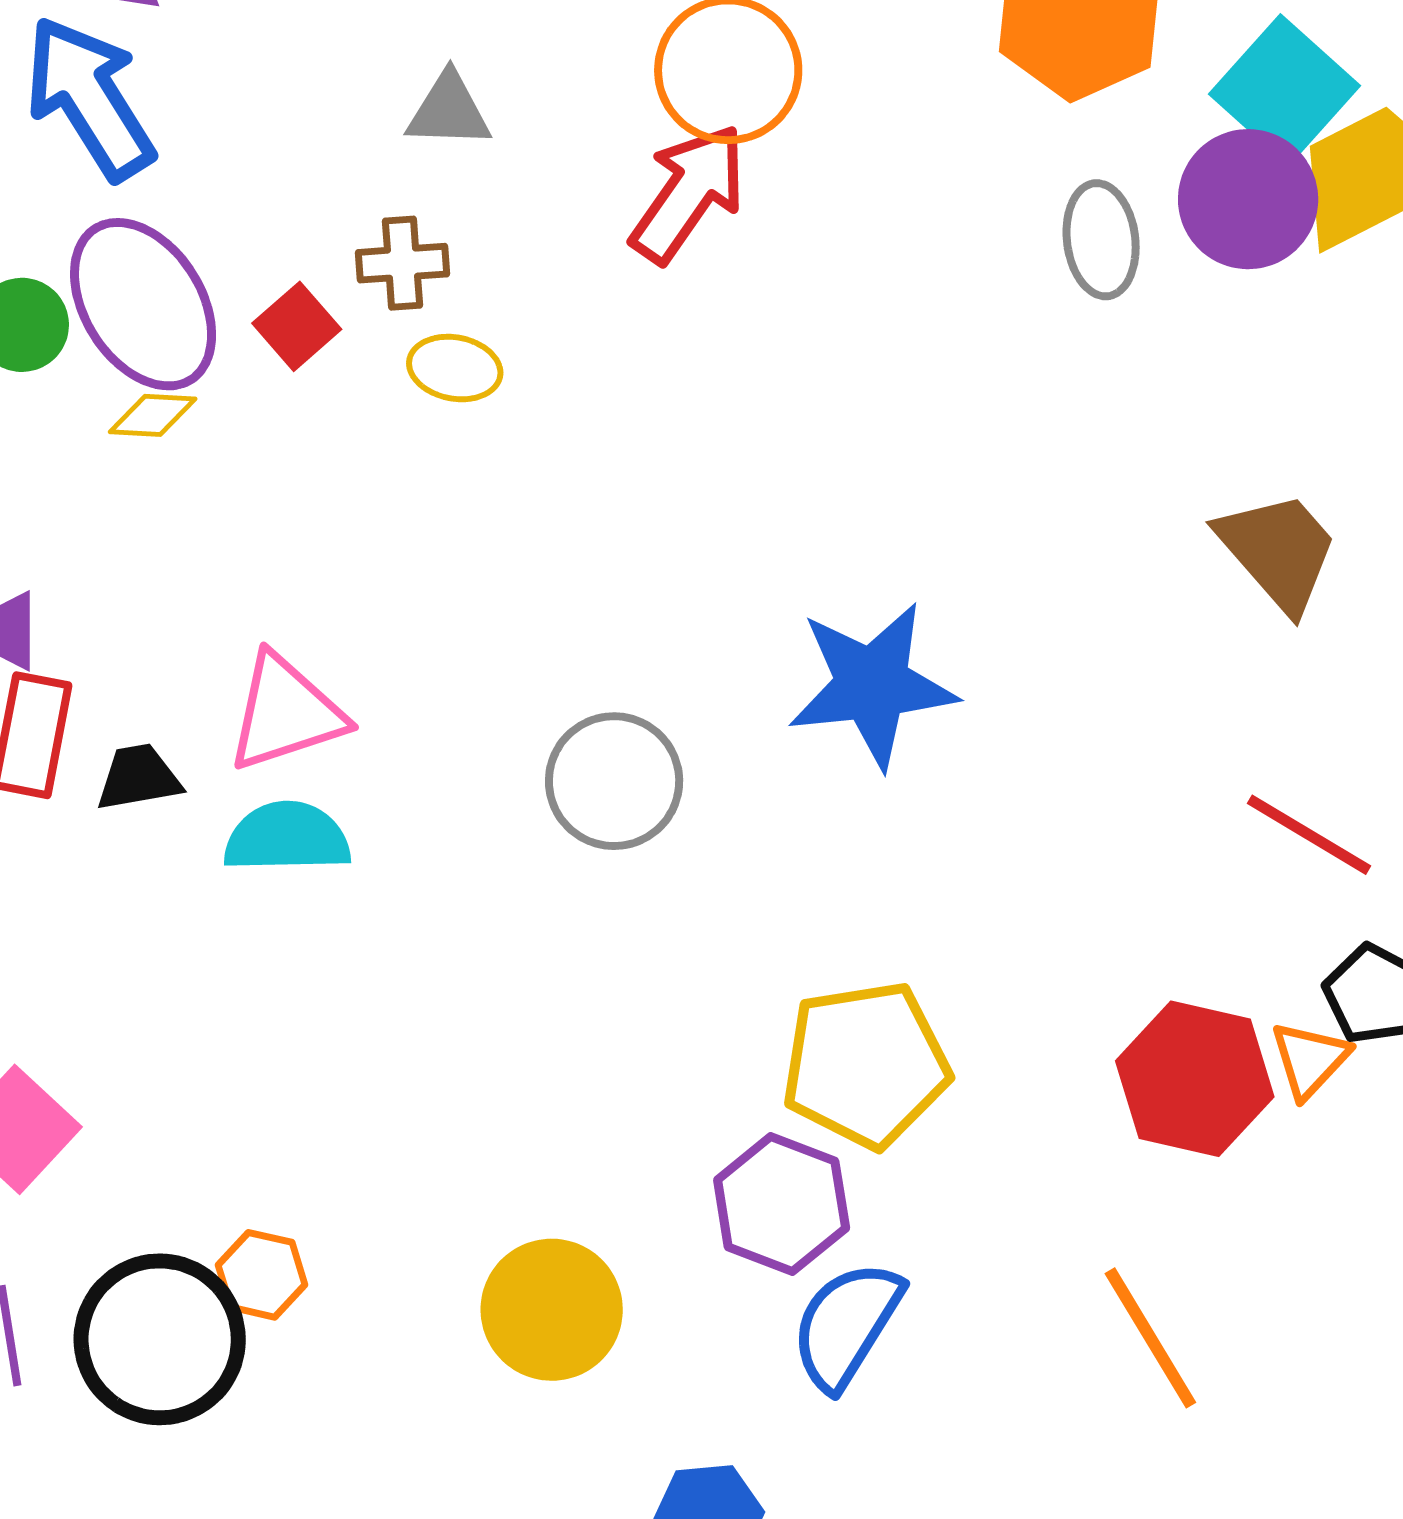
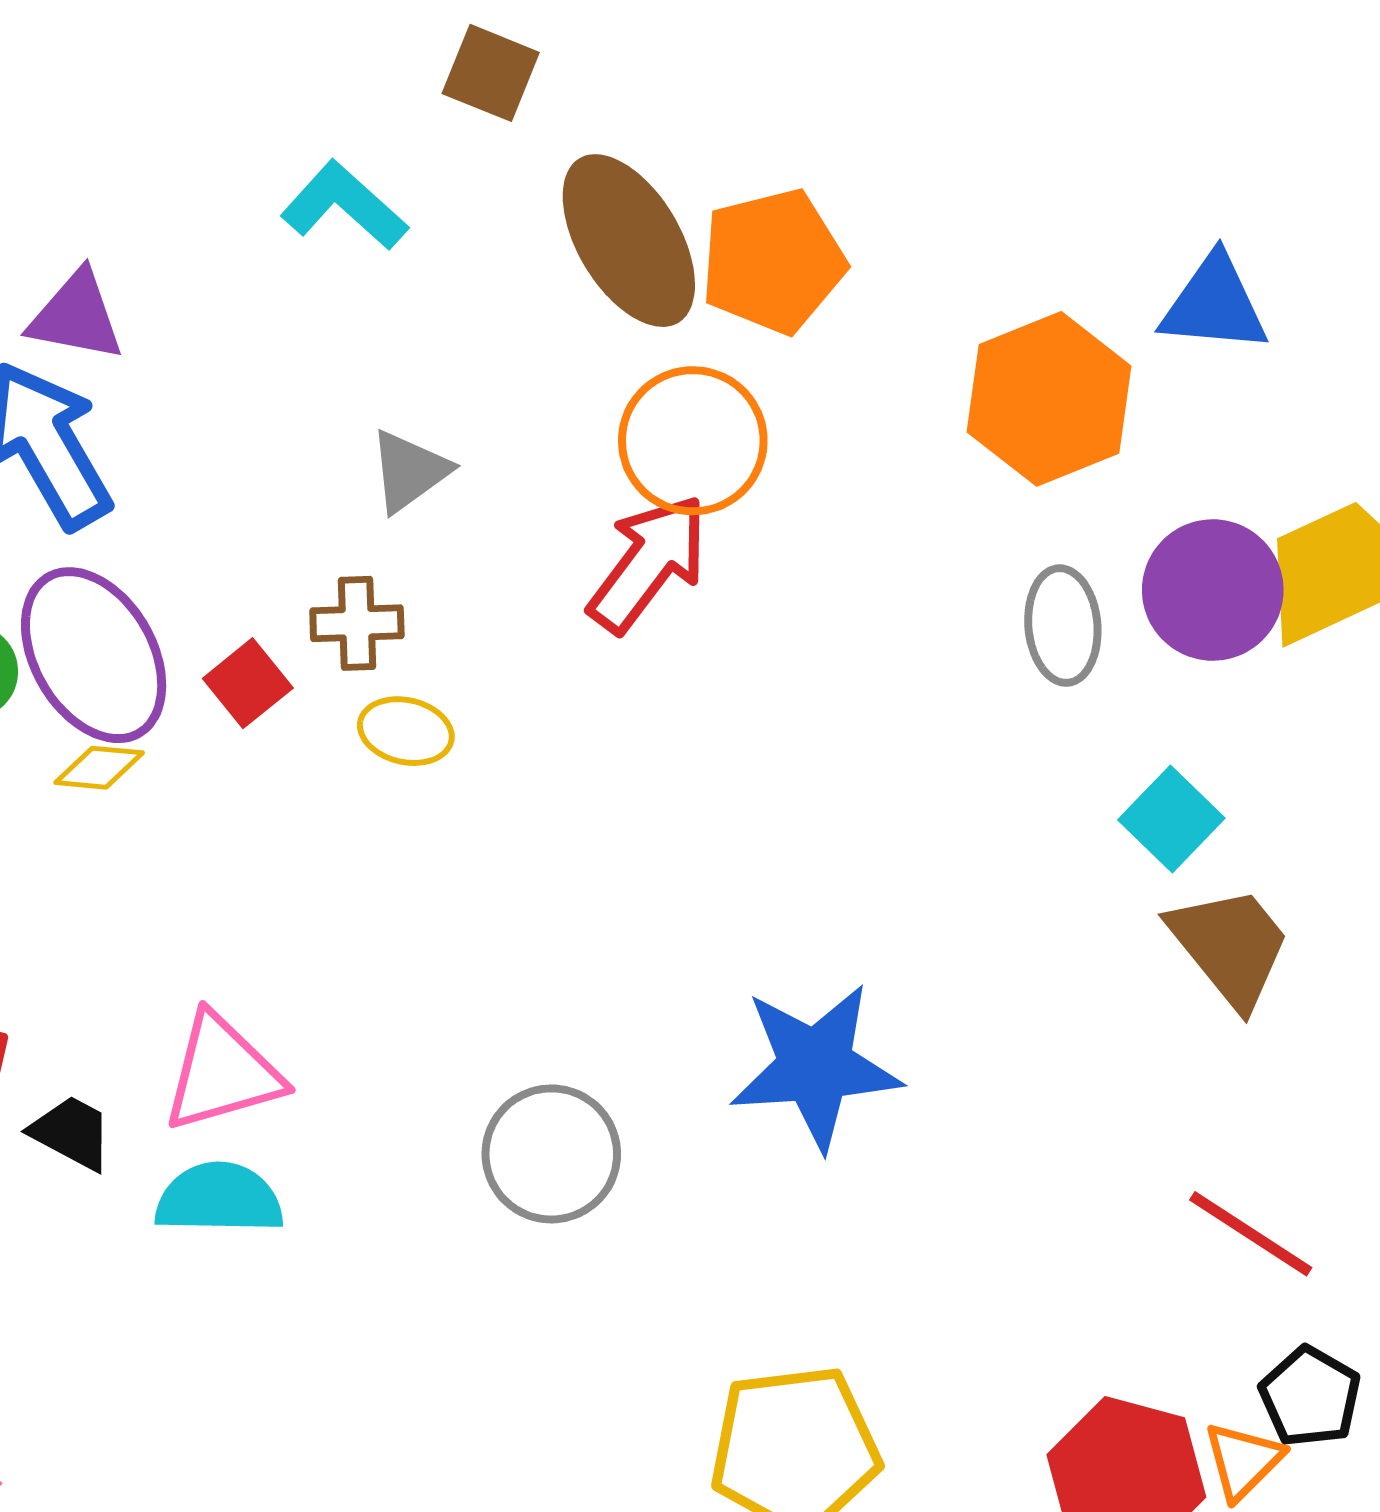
cyan square: (1285, 90) -> (1171, 819), moved, size x0.7
gray triangle: (449, 111) -> (409, 471), turned -40
black trapezoid: (139, 778) -> (72, 1133), turned 36

